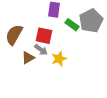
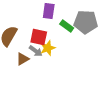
gray pentagon: (91, 21) -> (86, 22), turned 30
yellow star: (59, 59) -> (48, 48), moved

